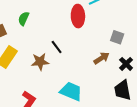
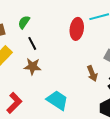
black line: (57, 47) -> (32, 43), moved
brown arrow: (101, 58) -> (92, 73), turned 91

